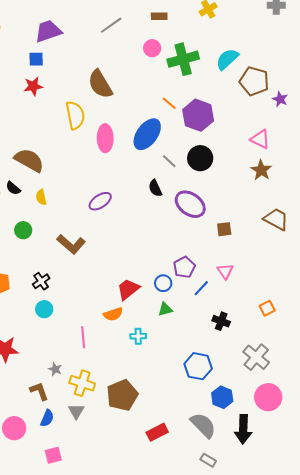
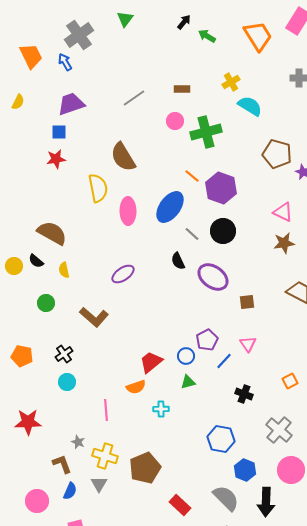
cyan semicircle: (227, 59) -> (250, 106), moved, turned 75
brown star: (261, 170) -> (284, 243), turned 30
red rectangle: (157, 432) -> (180, 505), turned 70

